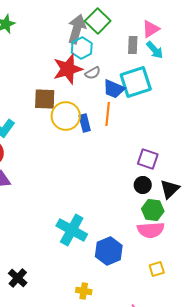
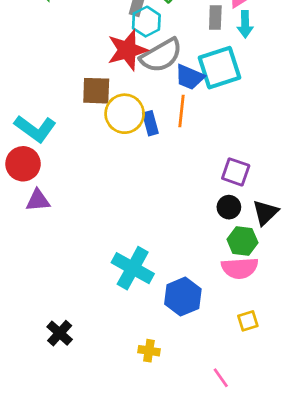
cyan arrow: (155, 50) -> (245, 24), turned 42
gray semicircle: (93, 73) -> (161, 55), size x2.0

